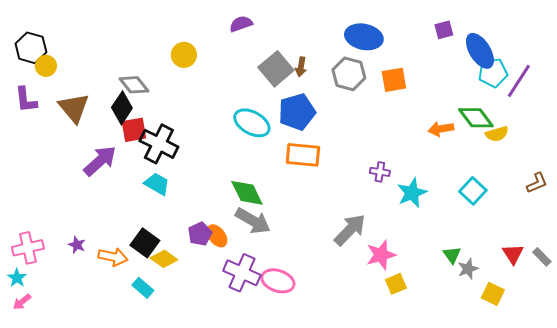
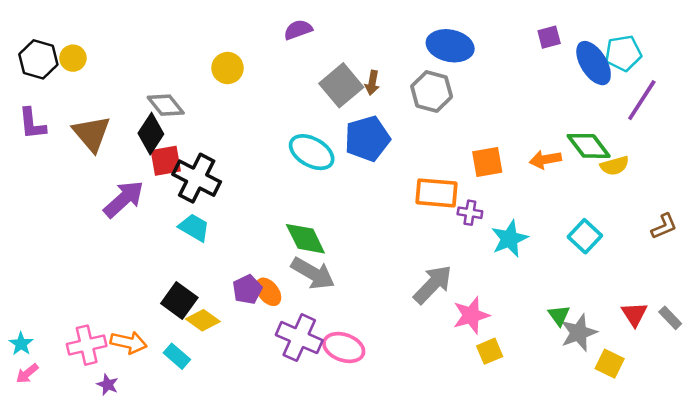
yellow circle: (46, 66) -> (73, 58), moved
cyan pentagon: (493, 73) -> (623, 53), moved
orange square: (394, 80) -> (487, 162), moved
orange rectangle: (303, 155) -> (437, 193), moved
purple star: (77, 245) -> (108, 385), moved
pink cross: (28, 248) -> (87, 345), moved
orange arrow: (113, 257) -> (129, 343), moved
gray star: (468, 269) -> (579, 333), size x1.4

